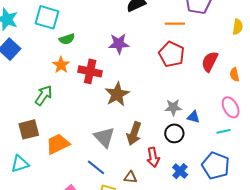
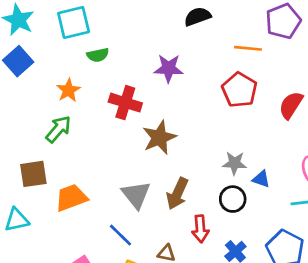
cyan square: (47, 17) -> (74, 23), turned -35
orange star: (61, 65) -> (68, 90), moved

